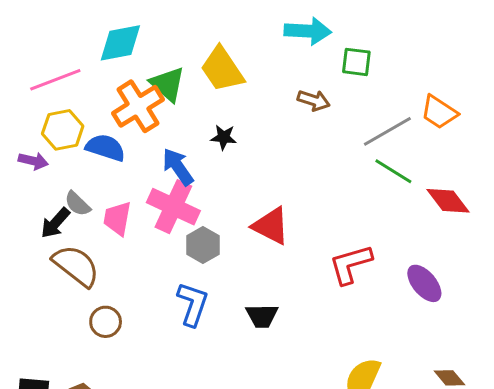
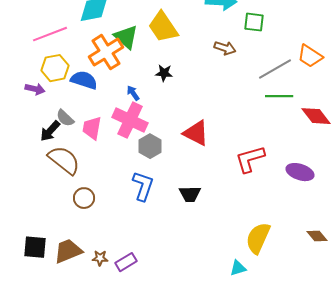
blue arrow: (178, 167) -> (133, 93), size x0.6
green line: (393, 171) -> (279, 96), turned -32
purple ellipse: (424, 283) -> (300, 172), turned -32

